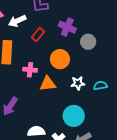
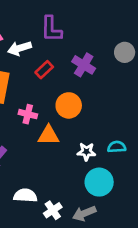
gray circle: (88, 42) -> (125, 52), moved
white star: (78, 83) -> (86, 152), moved
cyan circle: (74, 116) -> (99, 182), moved

